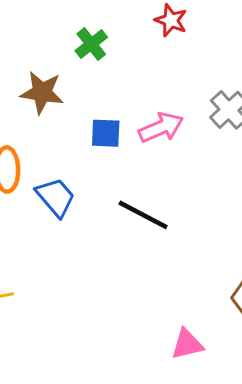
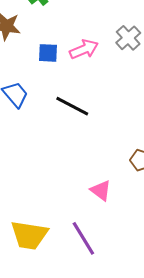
pink triangle: (187, 344) -> (101, 190), turned 50

